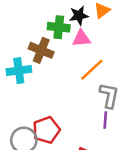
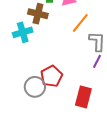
purple line: (105, 120) -> (97, 61), turned 32

